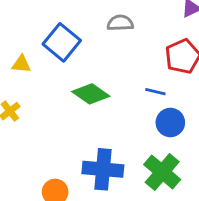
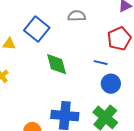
green diamond: (91, 94) -> (57, 64), turned 40

